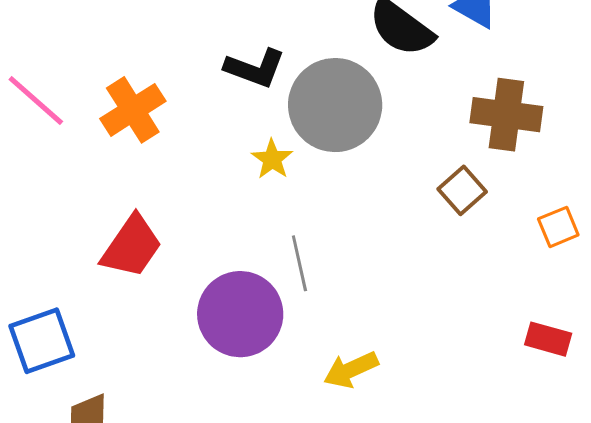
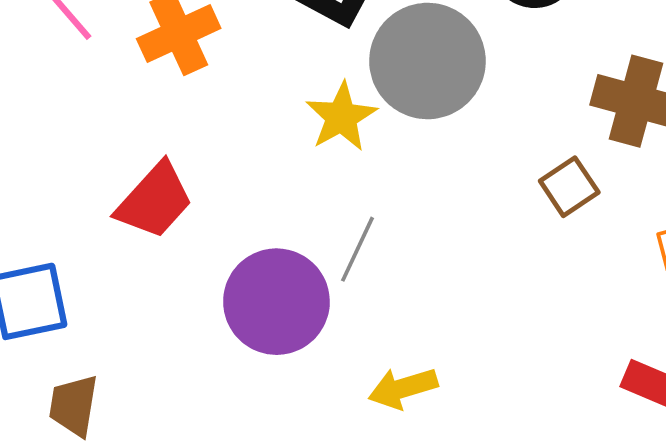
yellow star: (272, 159) -> (341, 117), size x1.4
gray line: (299, 263) -> (357, 249), turned 30

